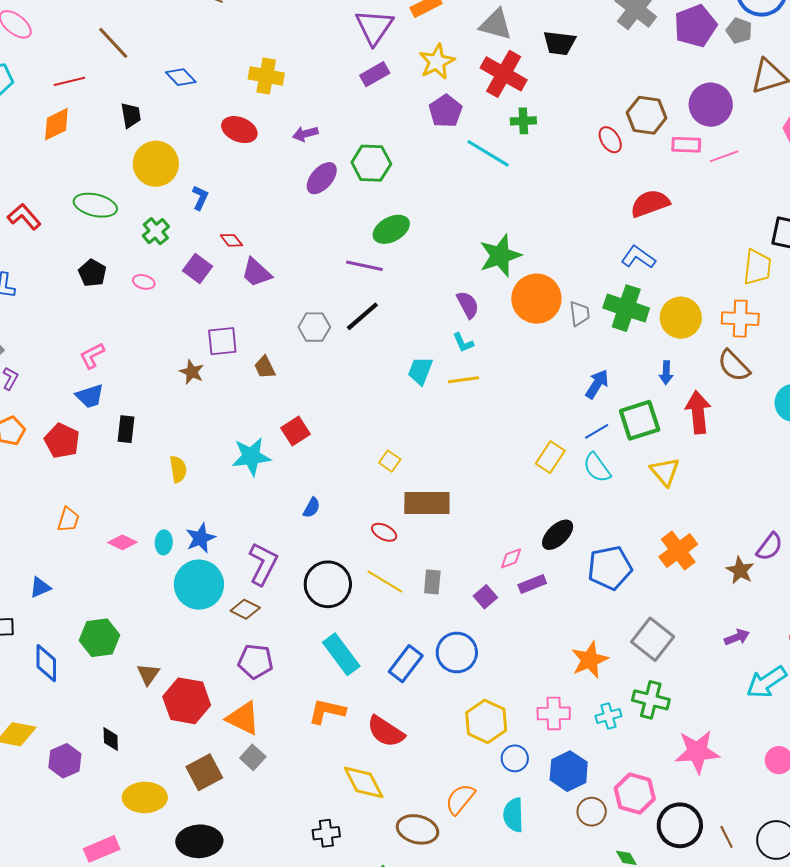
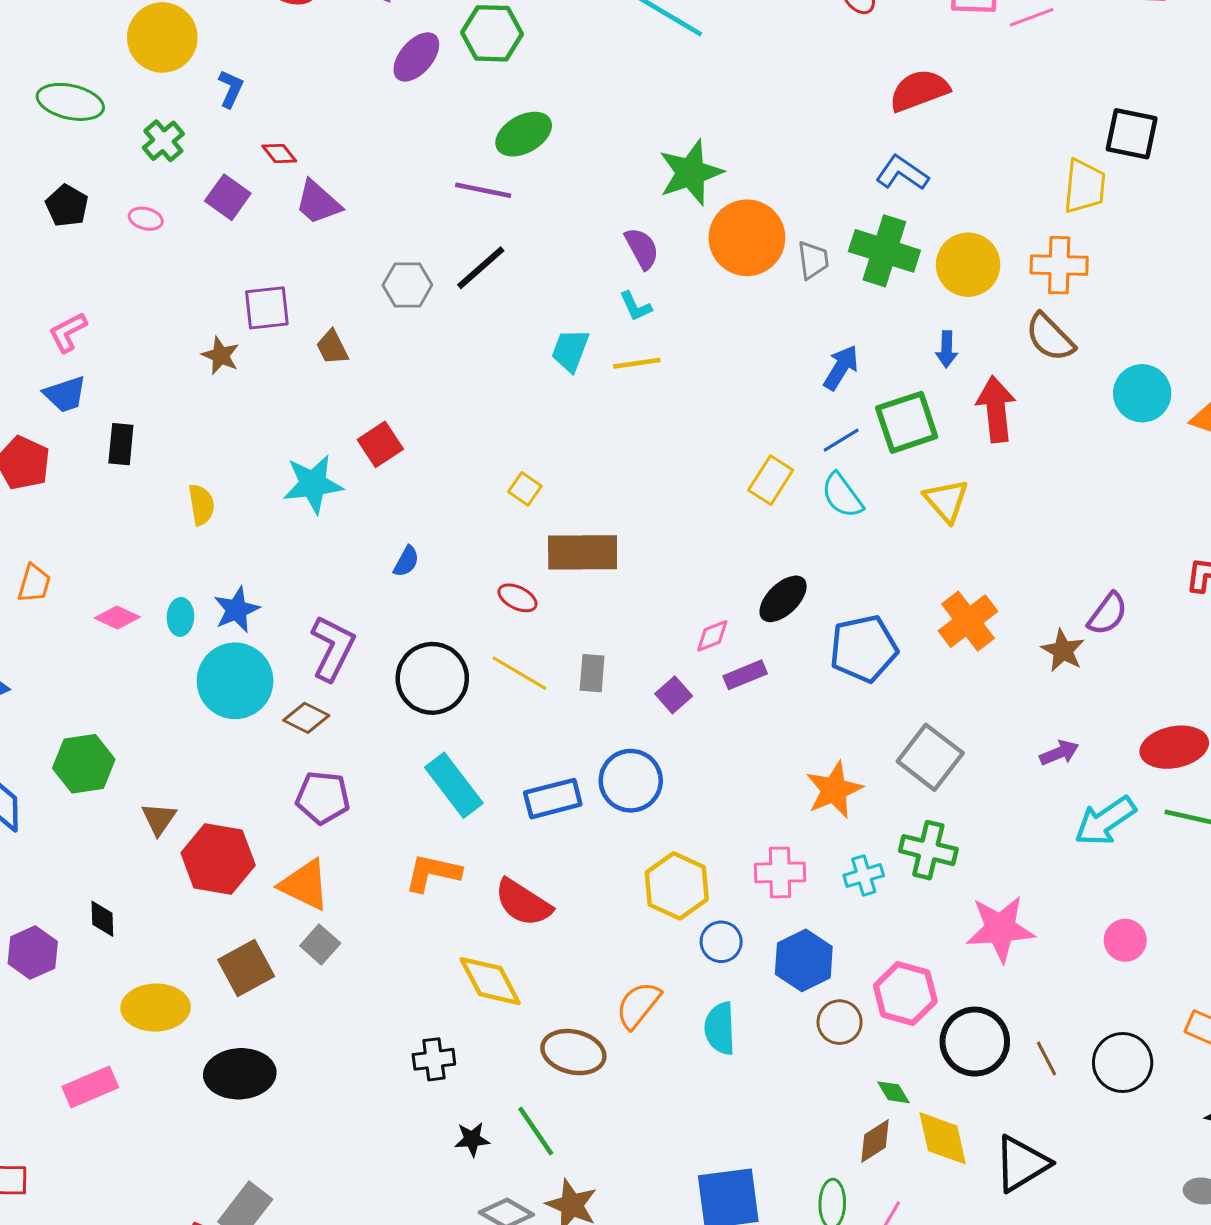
blue rectangle: (406, 664) -> (553, 799), turned 39

